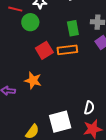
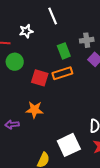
green circle: (30, 22) -> (15, 62), moved
red square: (44, 50) -> (40, 78), turned -30

